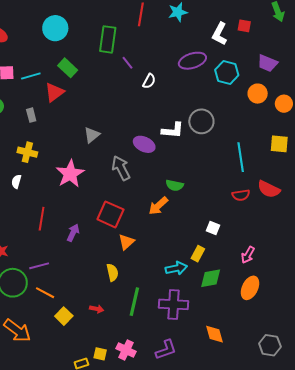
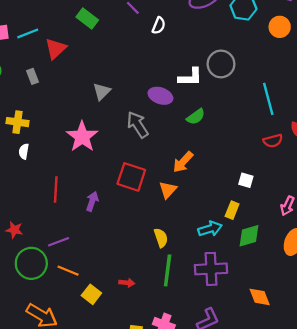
green rectangle: (68, 68) -> (87, 19), moved
yellow cross: (27, 152) -> (18, 122), moved
green semicircle: (175, 185) -> (196, 117), moved, turned -42
orange triangle: (126, 242) -> (168, 190), moved
yellow semicircle: (112, 272) -> (161, 238), moved

